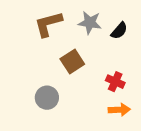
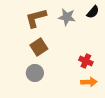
black semicircle: (119, 31) -> (93, 12), moved
brown square: (72, 61) -> (39, 47), moved

